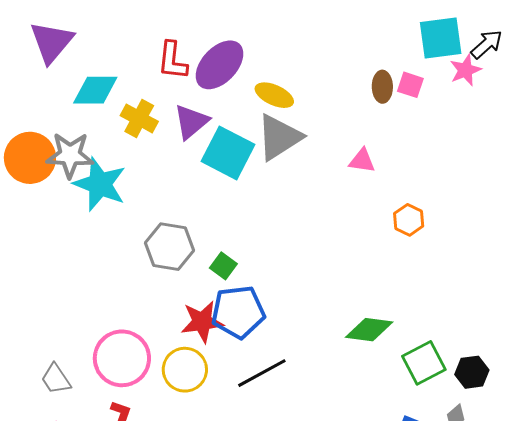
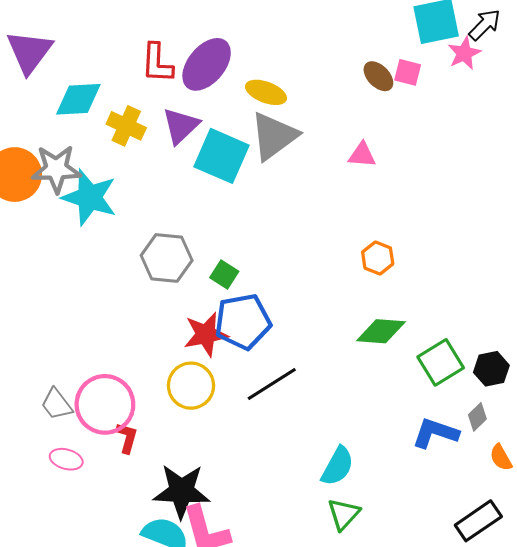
brown ellipse: (382, 87) -> (378, 76), turned -40
orange hexagon: (409, 220) -> (378, 258), moved
pink circle: (122, 358) -> (105, 404), moved

